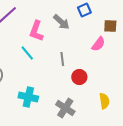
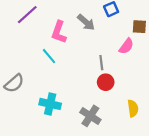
gray line: (62, 59) -> (101, 63), moved

